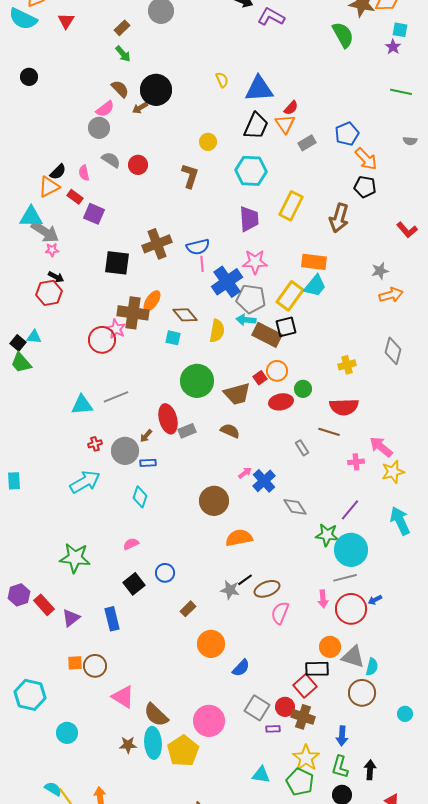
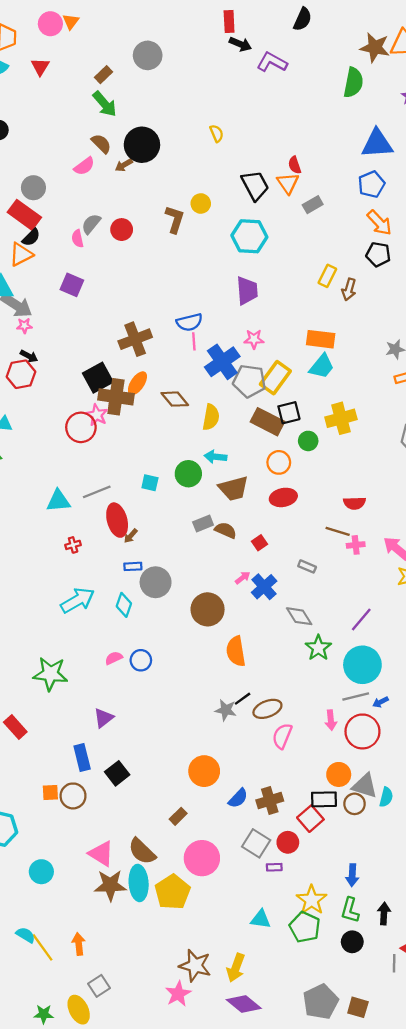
green semicircle: (343, 35) -> (353, 83), turned 40
green arrow: (123, 54) -> (105, 104), size x1.4
blue triangle: (259, 89) -> (377, 144), moved
red semicircle: (291, 108) -> (295, 165), turned 119
black trapezoid: (256, 126) -> (255, 185), turned -52
gray circle: (99, 128) -> (33, 188), moved
blue pentagon: (347, 134) -> (371, 184), moved
gray semicircle: (111, 160) -> (91, 224), turned -84
pink semicircle: (84, 173) -> (78, 239), moved
brown L-shape: (190, 176) -> (175, 219), moved
red rectangle: (75, 197) -> (24, 215), moved, size x1.8
yellow rectangle: (291, 206) -> (327, 276), moved, size x0.7
brown arrow: (339, 218) -> (349, 289), size x0.7
brown cross: (157, 244) -> (135, 339), moved
pink star: (255, 262) -> (254, 339), size x0.7
black square: (117, 263) -> (98, 378), moved, turned -36
yellow rectangle: (290, 296) -> (275, 378), moved
cyan arrow: (246, 320) -> (215, 457), moved
cyan square: (173, 338) -> (150, 483), moved
yellow cross: (347, 365) -> (341, 418), moved, size x1.5
red square: (260, 378) -> (260, 543), moved
green circle: (197, 381) -> (188, 474), size x0.7
green circle: (303, 389) -> (308, 441), moved
red semicircle: (344, 407) -> (355, 503), size x0.7
red ellipse: (168, 419) -> (117, 520), moved
gray rectangle: (187, 431) -> (203, 523), moved
gray rectangle: (302, 448) -> (307, 566), moved, turned -35
gray circle: (125, 451) -> (156, 582), moved
pink cross: (356, 462) -> (356, 545), moved
cyan arrow: (85, 482) -> (78, 600), moved
green star: (327, 535) -> (318, 648), moved, turned 30
orange semicircle: (239, 538) -> (236, 651), turned -88
blue circle: (165, 573) -> (141, 660), moved
black square: (134, 584) -> (117, 773), moved
blue arrow: (375, 600) -> (381, 702), moved
brown rectangle: (188, 609) -> (178, 816), moved
purple triangle: (71, 618) -> (104, 718), moved
blue rectangle: (112, 619) -> (82, 757), moved
brown circle: (362, 693) -> (355, 804), moved, size x0.7
pink triangle: (123, 697) -> (101, 854), moved
brown cross: (303, 717) -> (270, 800), moved, turned -35
brown star: (128, 745) -> (110, 885), size x1.6

